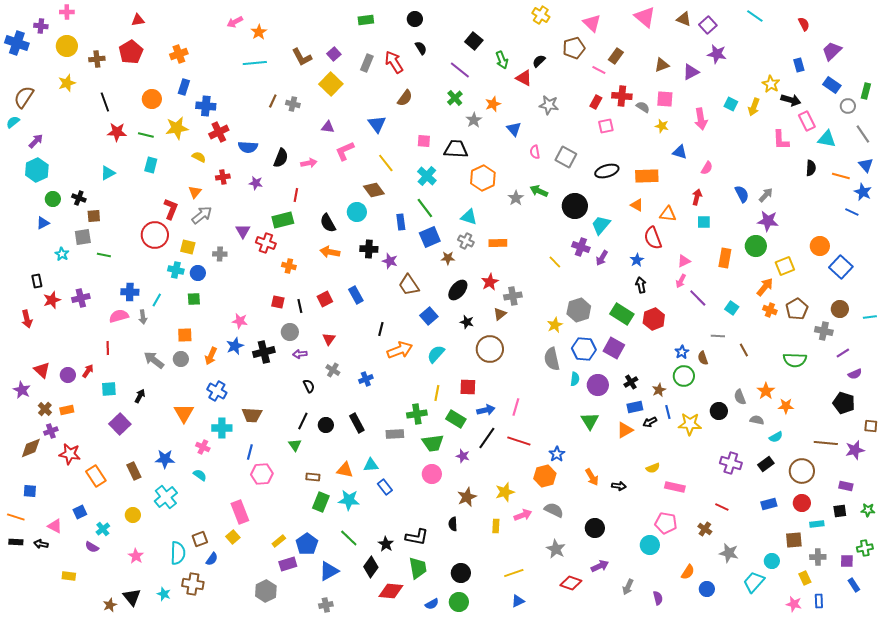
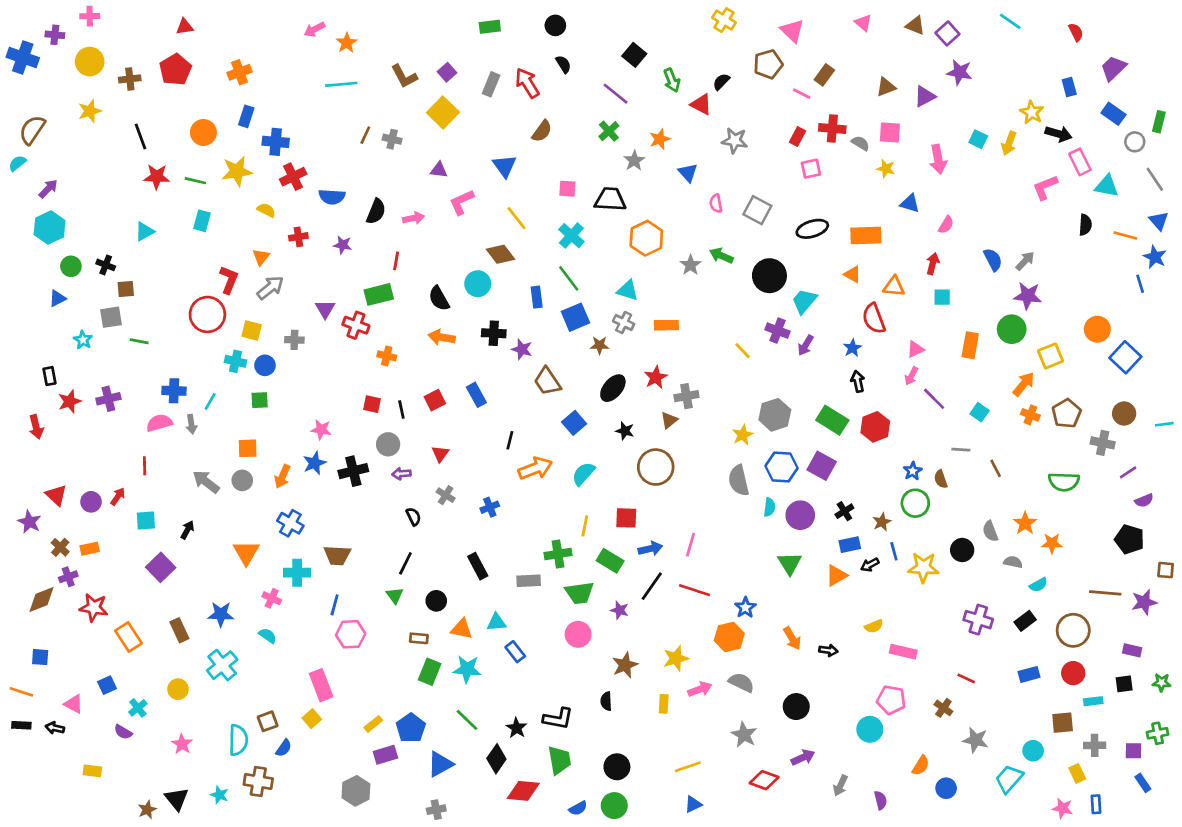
pink triangle: (645, 17) -> (863, 23), size x0.6
pink L-shape: (781, 140) -> (1045, 187), turned 70
blue line: (852, 212) -> (1140, 284), turned 48
black circle: (326, 425) -> (436, 601), moved

